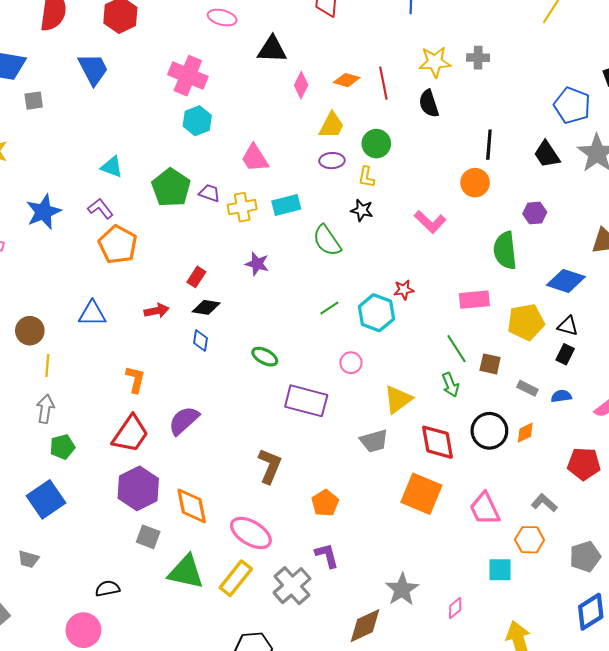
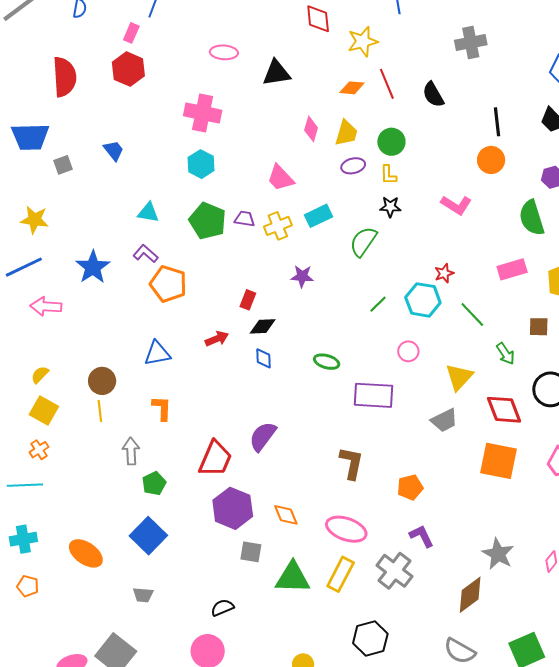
gray cross: (478, 58) -> (471, 42), size x1.4
yellow star: (435, 62) -> (363, 42), moved
blue trapezoid: (93, 69) -> (114, 151), moved, size x0.7
pink diamond: (301, 85) -> (311, 129), moved
cyan hexagon: (197, 121) -> (201, 164), moved
green semicircle: (327, 241) -> (363, 242), turned 80
green line: (457, 349) -> (472, 315), moved
yellow line: (47, 366) -> (100, 411), moved
orange L-shape: (135, 379) -> (162, 408), moved
orange pentagon: (325, 503) -> (410, 487), turned 30
orange diamond: (192, 506) -> (286, 515), size x0.7

